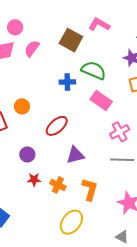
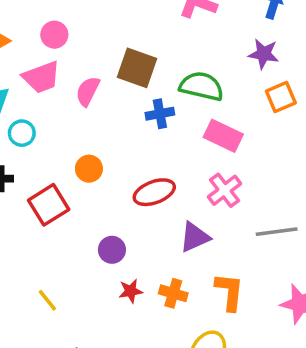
brown square: (71, 40) -> (137, 68), moved
pink semicircle: (32, 49) -> (88, 91), moved
red ellipse: (57, 126) -> (154, 192), turned 30
pink cross: (120, 132) -> (225, 190), moved

